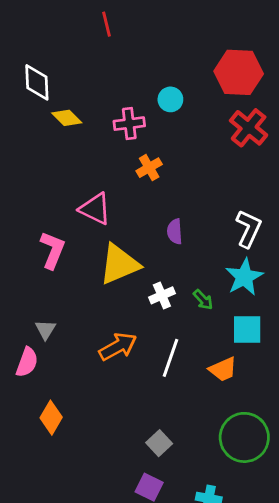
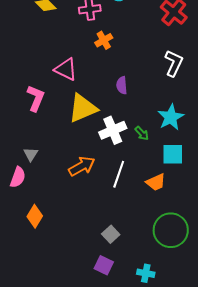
white L-shape: (249, 229) -> (174, 63), moved
white cross: (162, 295) -> (113, 130), size x1.5

